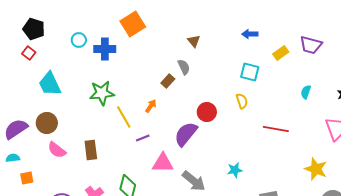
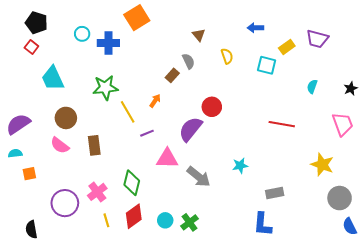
cyan square: (250, 72) -> (267, 65), moved
yellow semicircle: (242, 101) -> (227, 56), moved
brown circle: (47, 123) -> (66, 118), moved

